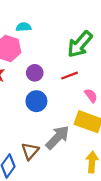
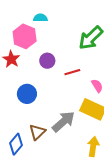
red line: (69, 76) -> (72, 72), moved
blue circle: (36, 101) -> (27, 94), moved

